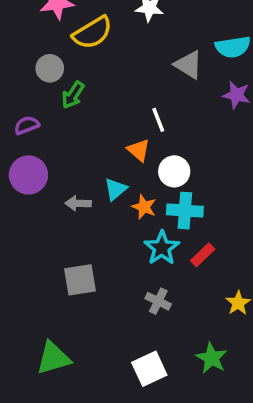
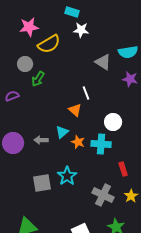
white circle: (174, 171) -> (113, 122), moved
purple circle: (28, 175) -> (13, 143), moved
cyan star: (162, 248) -> (67, 176), moved
red rectangle: (203, 255) -> (123, 169), moved, turned -64
gray cross: (158, 301) -> (103, 195), moved, size x1.5

